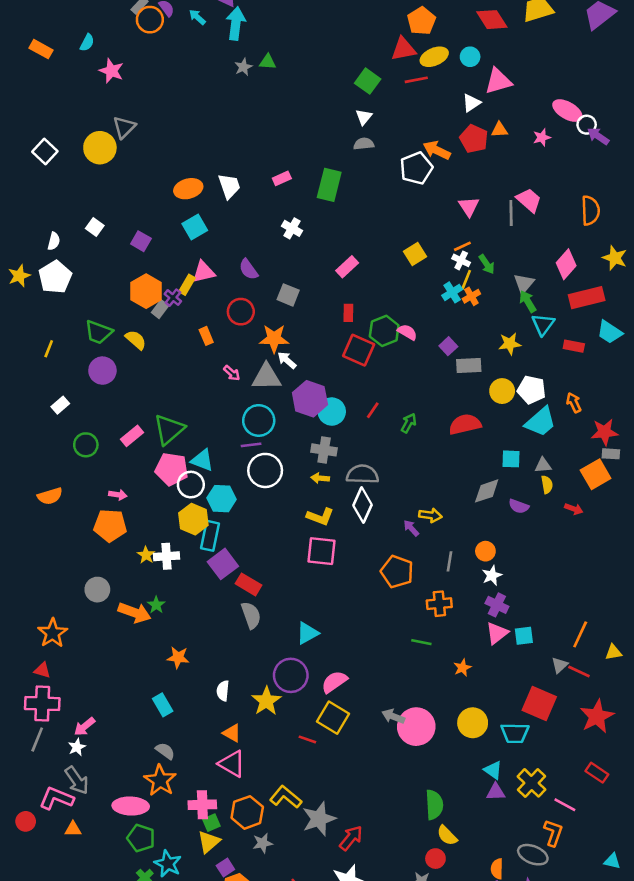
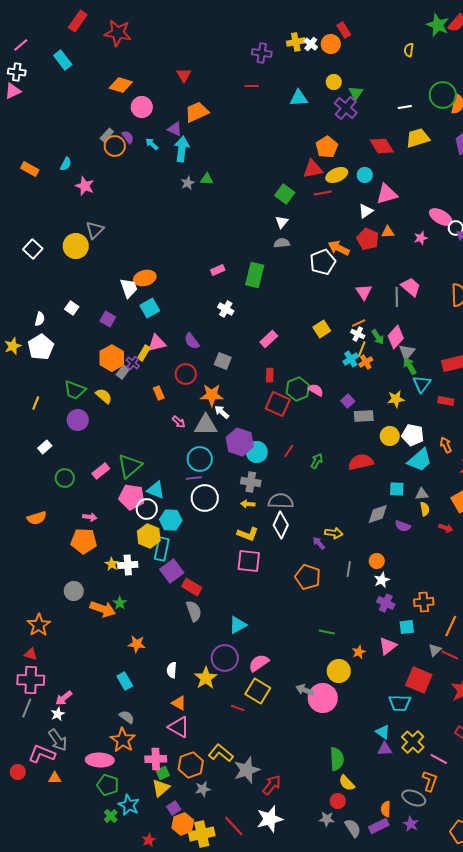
white trapezoid: (229, 186) -> (129, 288), moved
pink diamond: (566, 264) -> (396, 337), moved
orange cross: (439, 604) -> (424, 602), moved
pink triangle: (497, 633) -> (388, 646), moved
yellow circle: (473, 723) -> (339, 671), moved

